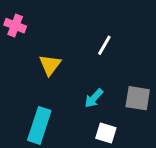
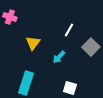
cyan arrow: (94, 98) -> (59, 57), moved
gray square: (138, 98) -> (91, 47), moved, turned 36

